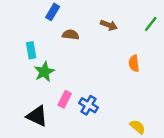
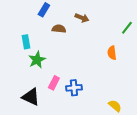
green line: (151, 24) -> (127, 28), moved
brown arrow: (109, 25) -> (82, 18), moved
blue cross: (89, 105) -> (74, 88), turned -35

